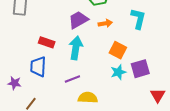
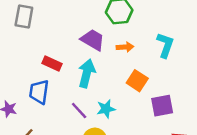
purple trapezoid: (78, 20) -> (93, 40), turned 55
cyan star: (118, 72) -> (106, 109), moved
purple line: (72, 79) -> (79, 111), turned 63

